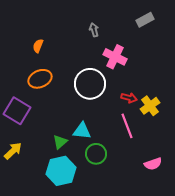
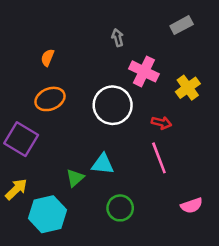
yellow cross: (150, 106) -> (188, 88), moved
green circle: (96, 154) -> (120, 208), moved
cyan hexagon: (61, 171) -> (47, 214), moved

